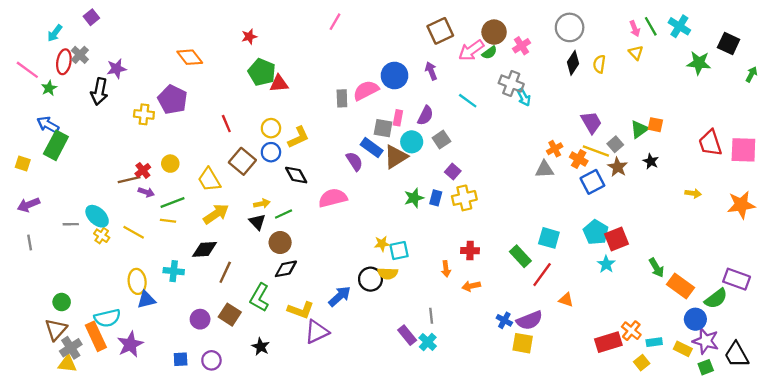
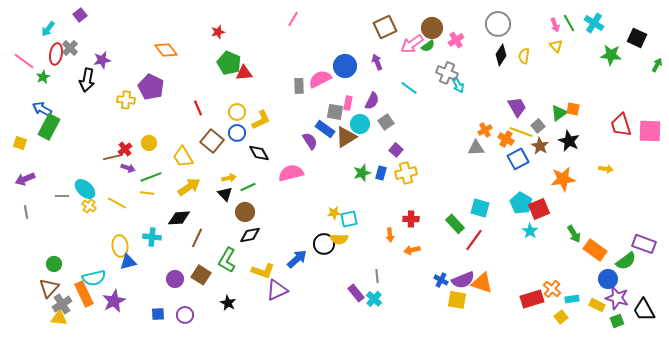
black star: (651, 161) -> (569, 141), size x1.5
orange star: (741, 205) -> (563, 179), moved
orange triangle: (566, 300) -> (482, 283), moved, size x1.6

